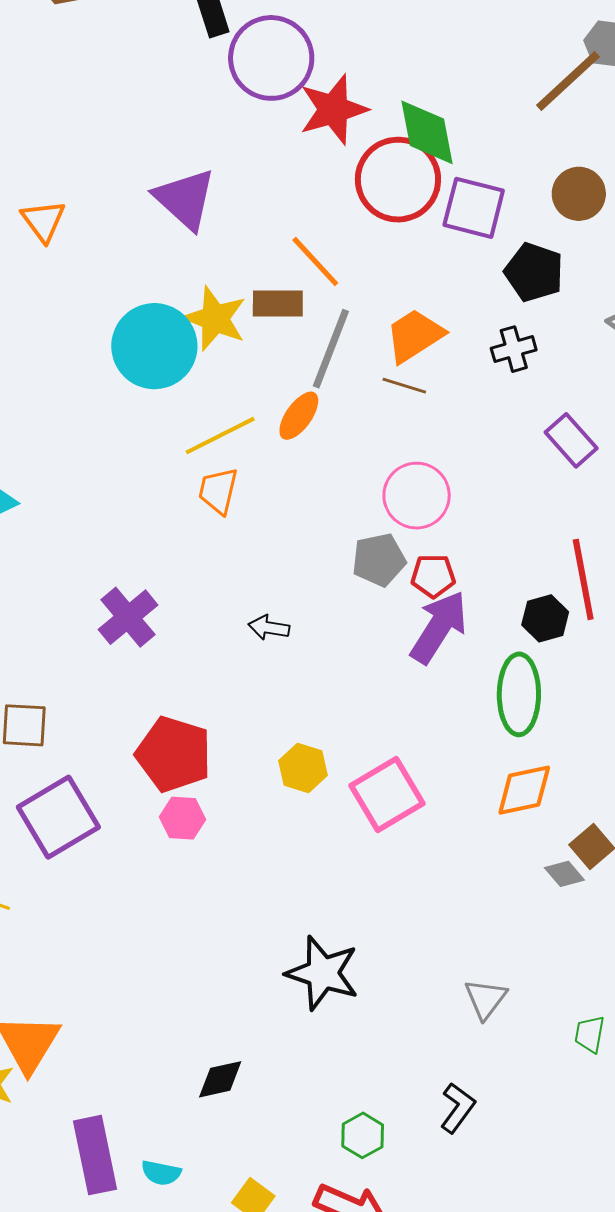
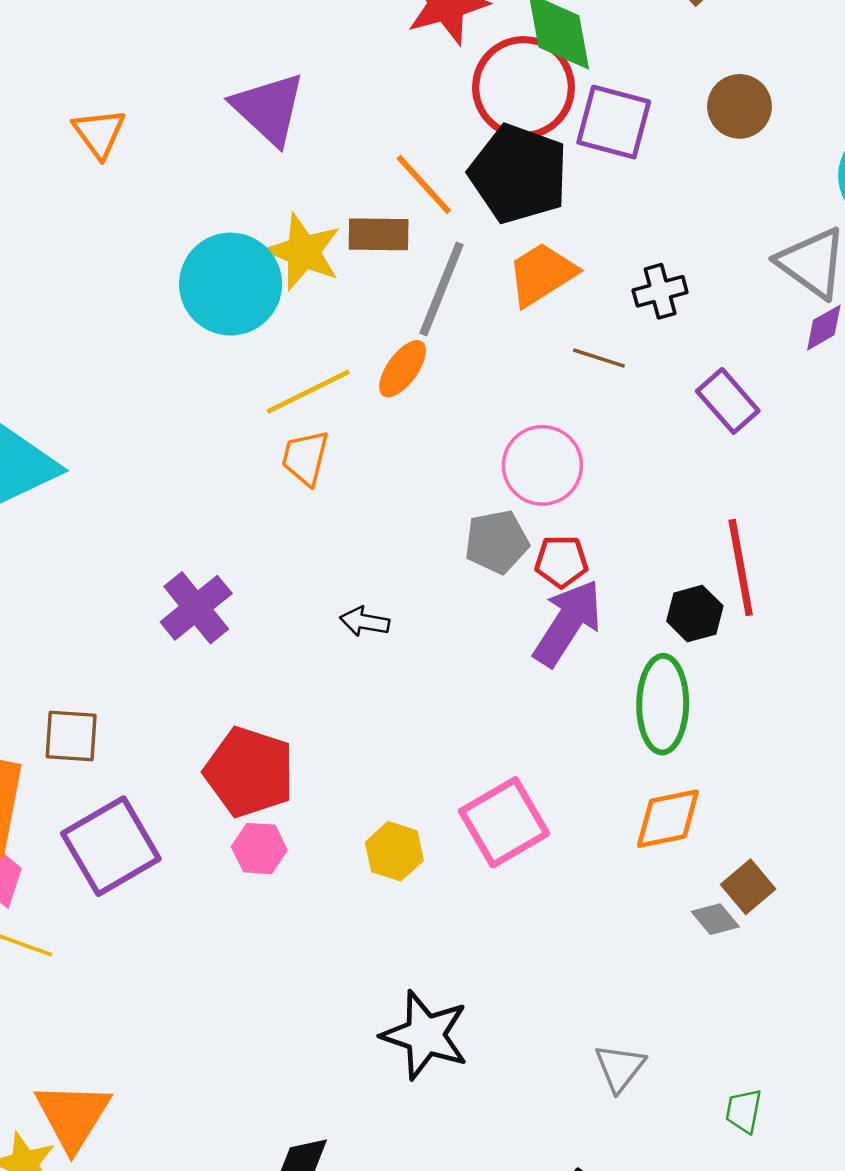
black pentagon: (534, 272) -> (519, 174), moved, size x1.4
brown line: (404, 386) -> (599, 358), moved
yellow hexagon: (303, 768) -> (394, 851), moved

